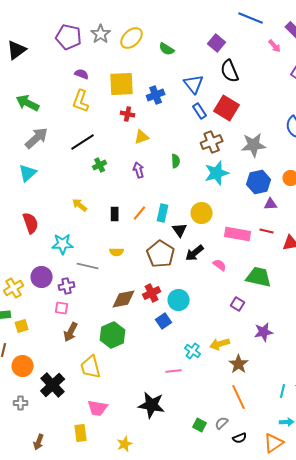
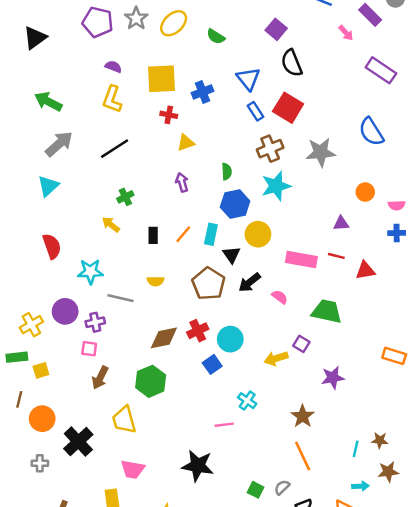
green cross: (100, 165) -> (125, 197), moved
blue hexagon: (259, 182) -> (235, 204), moved
yellow arrow: (220, 344) -> (276, 358), moved

